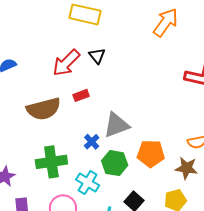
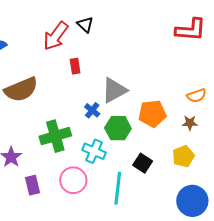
red rectangle: (81, 95) -> (75, 66), turned -70
brown semicircle: (44, 109) -> (21, 90), moved
brown star: (186, 168) -> (190, 123), size x0.7

